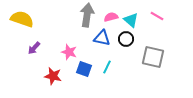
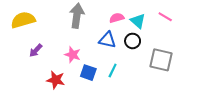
gray arrow: (87, 15) -> (77, 16), moved
yellow semicircle: (22, 19) -> (23, 20), turned -35

